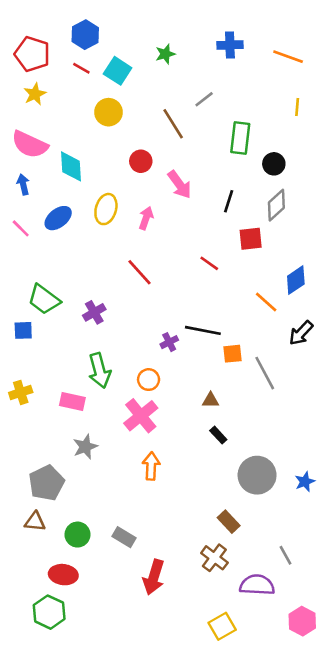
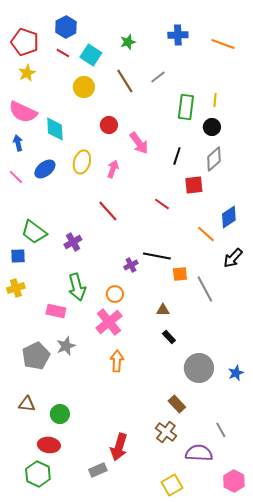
yellow line: (297, 107) -> (215, 100), moved
brown line: (173, 124) -> (125, 81), moved
yellow cross: (21, 392) -> (16, 288), moved
gray pentagon: (46, 483) -> (36, 356), moved
gray rectangle: (124, 537) -> (98, 470), moved, turned -54

